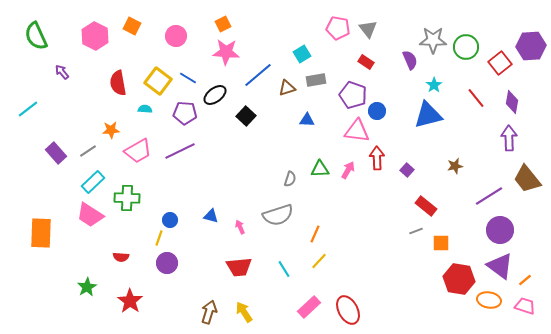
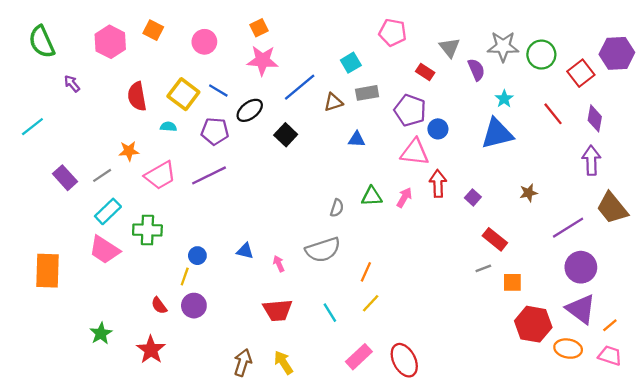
gray triangle: (368, 29) -> (450, 48), moved
red semicircle: (121, 257) -> (159, 306), moved, turned 49

